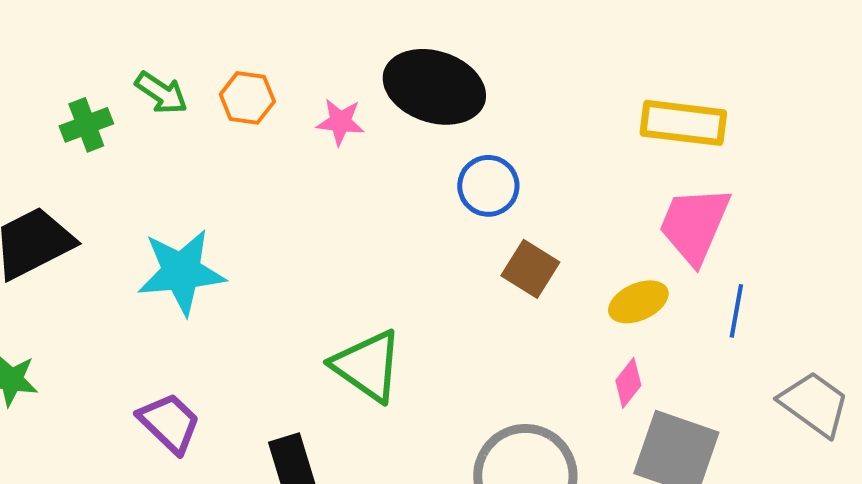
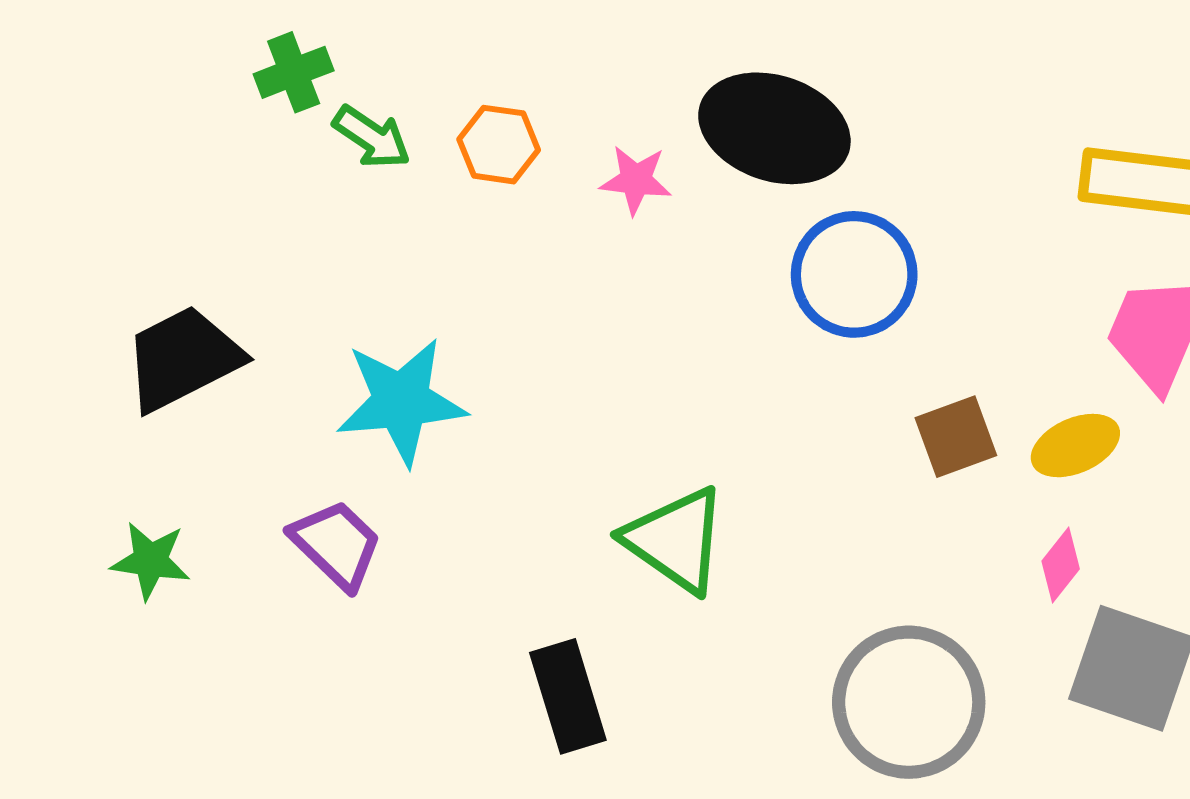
green cross: (86, 125) -> (294, 72), moved
blue circle: (488, 186) -> (854, 274), size x1.4
brown square: (530, 269) -> (956, 437), moved, turned 38
purple trapezoid: (169, 423) -> (336, 544), moved

